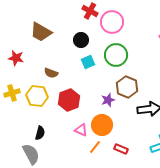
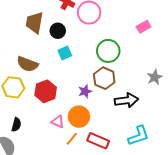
brown trapezoid: (41, 32) -> (35, 23), moved, turned 70
green circle: (116, 55) -> (108, 51), moved
brown semicircle: (51, 73) -> (27, 64), size x1.5
red rectangle: (121, 149) -> (98, 141), size x1.5

